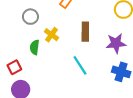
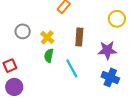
gray circle: (30, 17) -> (23, 31), moved
green semicircle: (35, 47) -> (49, 56), moved

